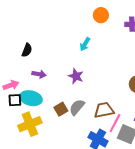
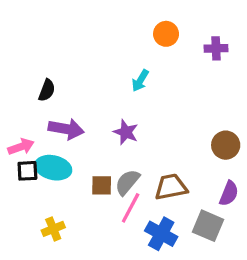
purple arrow: (39, 74) -> (66, 129), size x1.5
brown square: (61, 109) -> (102, 185), turned 32
pink line: (115, 123) -> (131, 208), moved
yellow cross: (30, 124) -> (53, 229), moved, size x0.6

